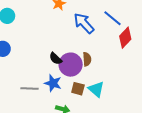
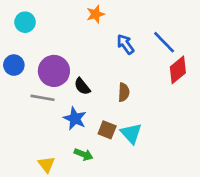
blue arrow: (84, 23) -> (125, 44), size x0.7
purple circle: (71, 65) -> (54, 71), moved
gray line: (29, 88) -> (42, 98), moved

